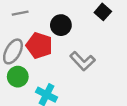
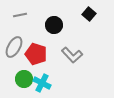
red pentagon: (39, 45) -> (36, 54), moved
green circle: (18, 77) -> (24, 79), moved

